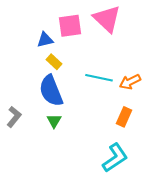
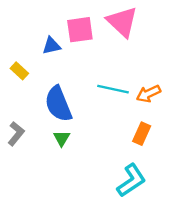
yellow rectangle: (54, 62) -> (19, 71), moved

